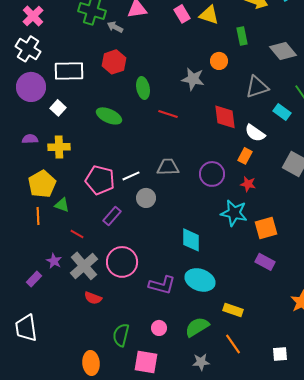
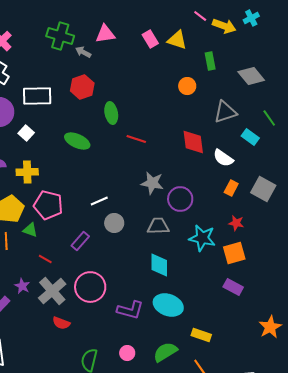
gray star: (193, 79) -> (152, 183), moved
orange rectangle: (245, 156) -> (231, 188), moved
gray trapezoid: (168, 167) -> (158, 226), moved
pink pentagon: (100, 180) -> (48, 205), moved
red star: (248, 184) -> (236, 223), moved

